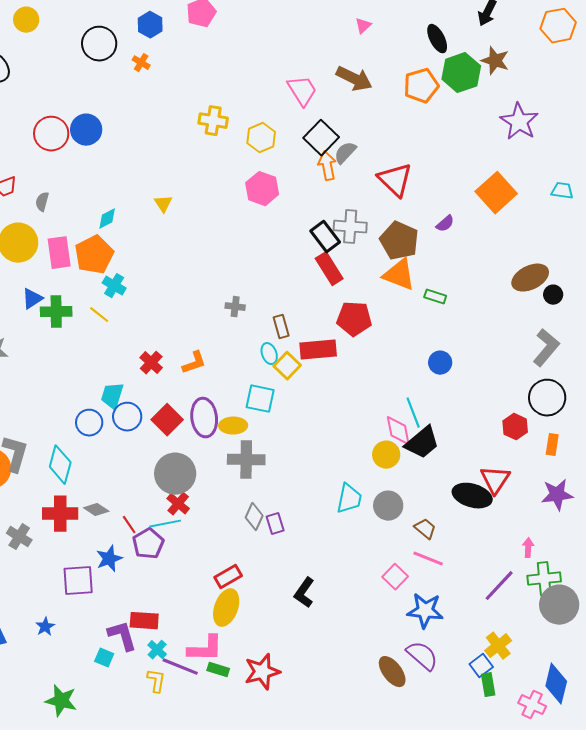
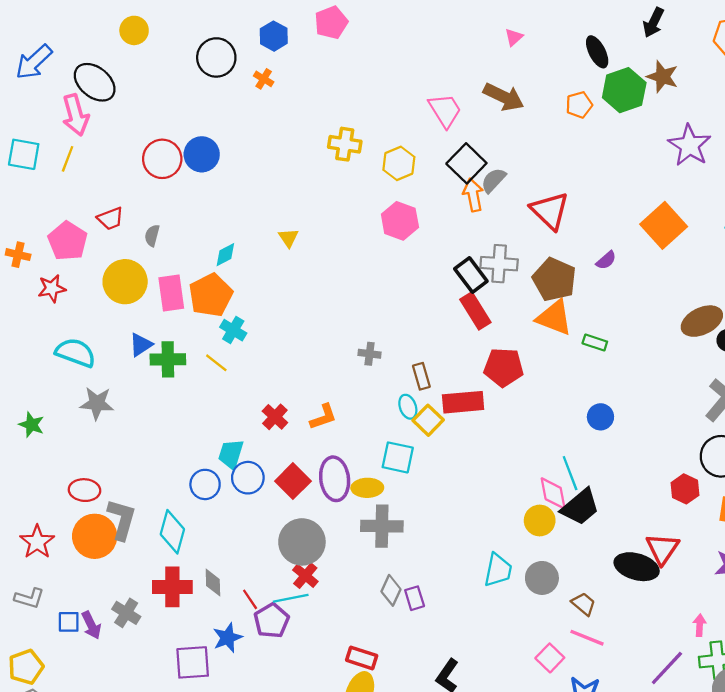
orange pentagon: (421, 86) -> (579, 105), size x0.7
gray diamond: (96, 510) -> (213, 582), turned 55
red rectangle: (228, 577) -> (362, 658), turned 48

